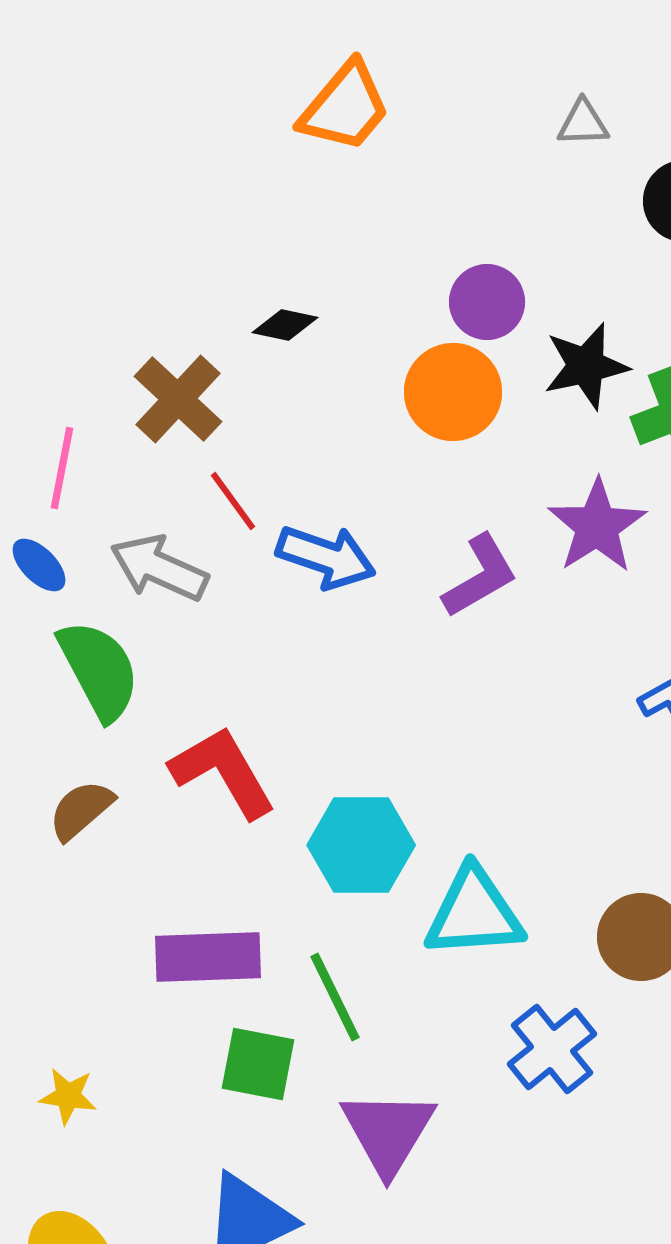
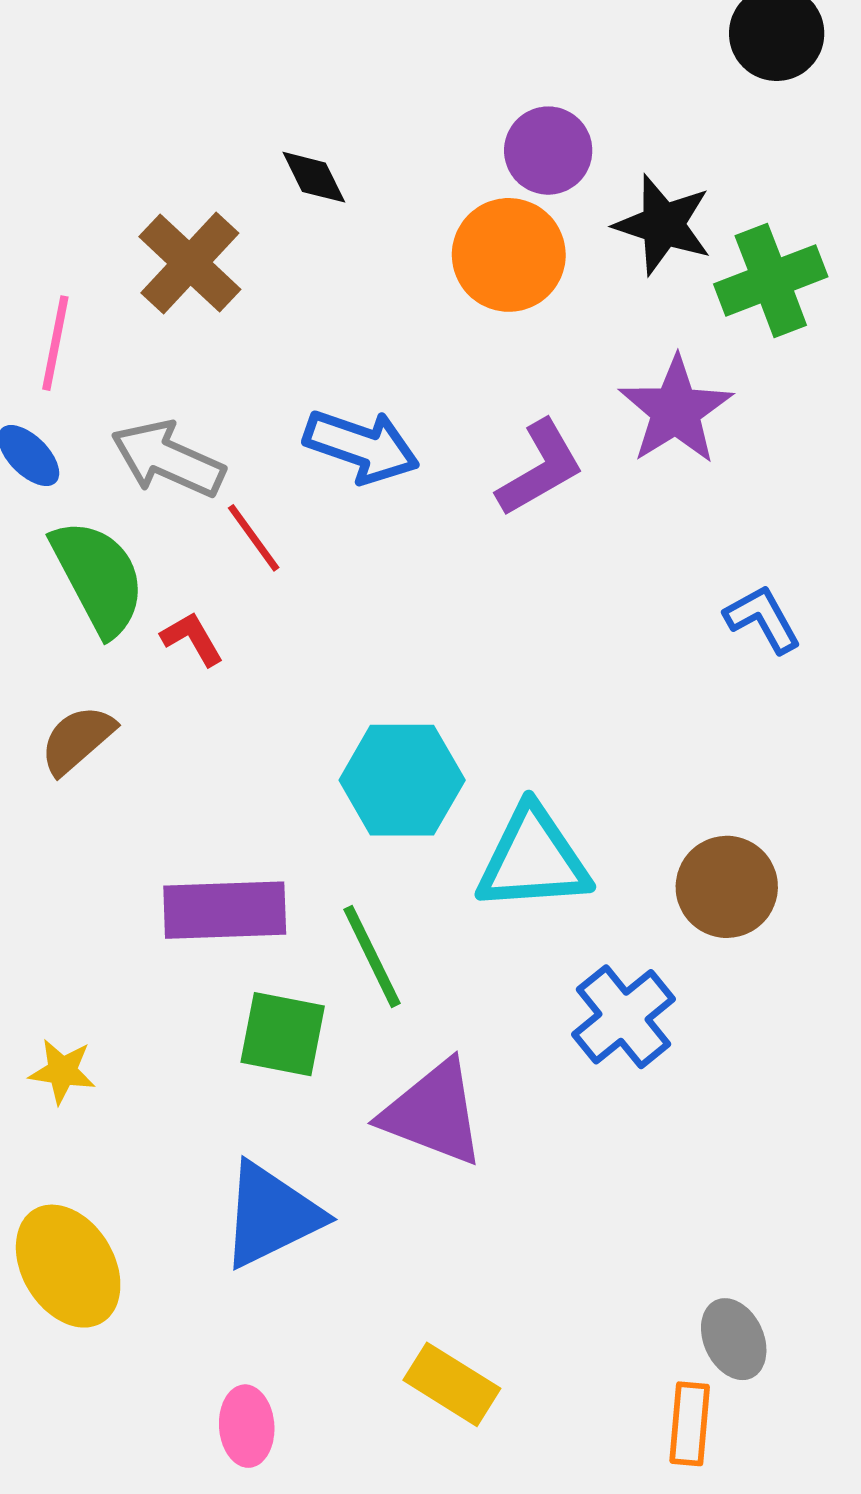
black diamond: (285, 325) -> (314, 177), turned 52
black star: (586, 366) -> (663, 225), turned 30
red line: (233, 501) -> (254, 538), moved
red L-shape: (223, 772) -> (192, 639), moved, size x0.5
purple triangle: (388, 1132) -> (433, 1113), turned -40

